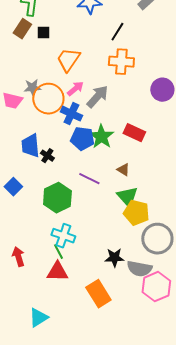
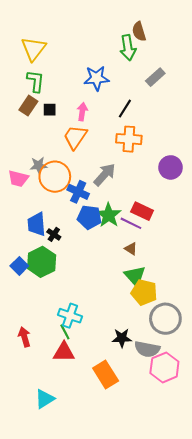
pink arrow: (75, 89) -> (82, 112), moved, turned -42
purple line: (89, 179) -> (131, 223), moved
green hexagon: (57, 198) -> (42, 262), moved

